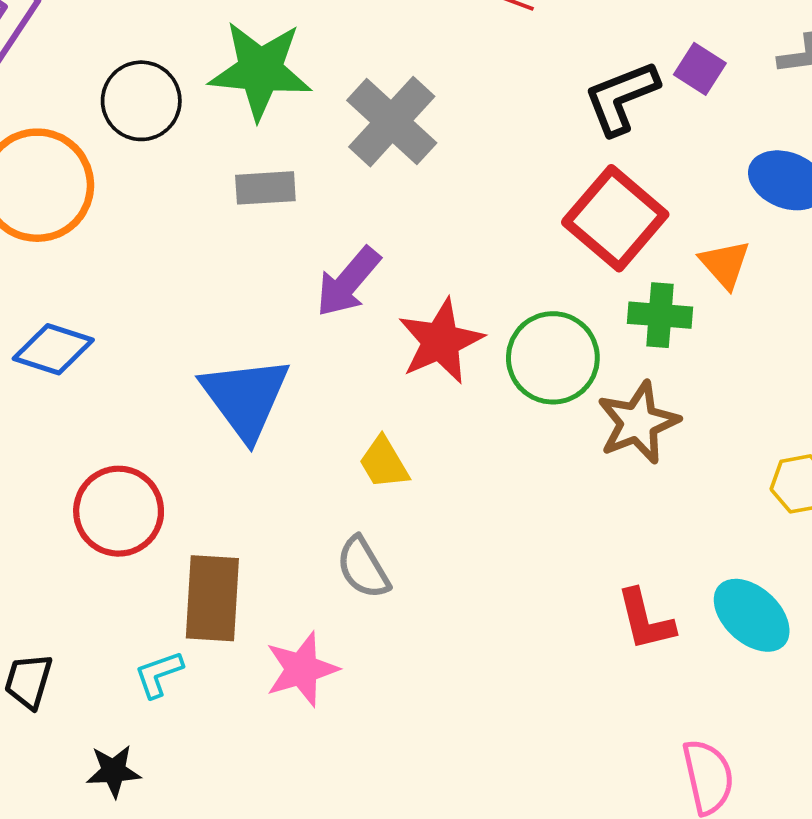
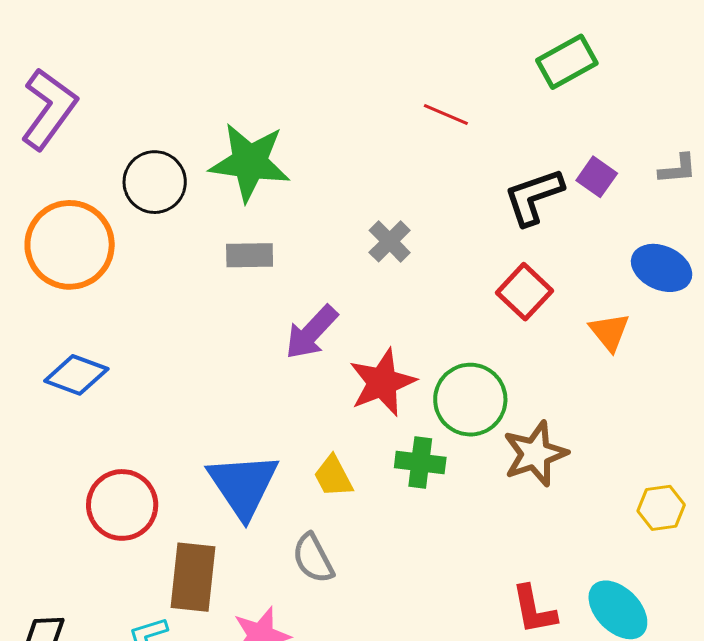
gray cross: (392, 122) -> (390, 241), moved, size x0.6
red square: (615, 218) -> (524, 292), size x0.7
green cross: (660, 315) -> (420, 463), moved
blue triangle: (245, 398) -> (243, 485), moved

